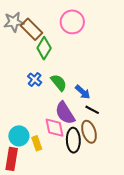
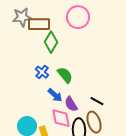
brown rectangle: (31, 29) -> (39, 24), turned -45
blue arrow: (83, 92) -> (55, 95), moved
purple semicircle: (65, 113) -> (71, 104), size x0.7

